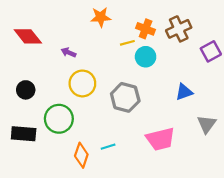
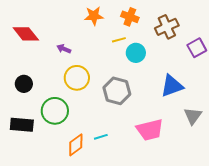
orange cross: (146, 29) -> (130, 17), moved
blue triangle: (184, 92) -> (172, 86), size x1.4
orange diamond: (81, 155) -> (76, 145), turned 35

